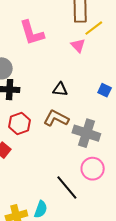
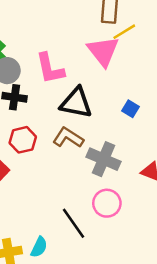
pink L-shape: (32, 33) -> (50, 68), moved
pink triangle: (78, 45) -> (103, 51), size x1.8
black triangle: (60, 89) -> (76, 103), size x1.8

